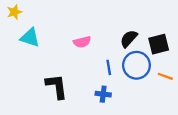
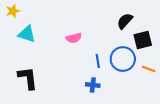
black semicircle: (129, 39) -> (125, 21), moved
black L-shape: (57, 86) -> (28, 78), moved

